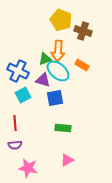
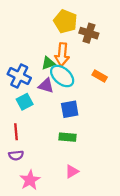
orange rectangle: (82, 65) -> (100, 76), moved
blue square: (55, 98) -> (70, 109), moved
pink star: (28, 168) -> (30, 180), turned 30

